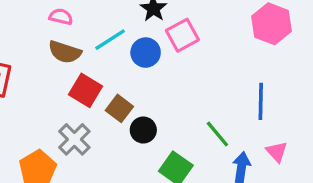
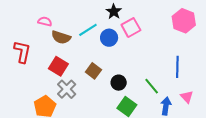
pink semicircle: (61, 17) -> (45, 21), moved
red square: (85, 90) -> (58, 66), moved
black circle: (143, 130) -> (119, 83), moved

